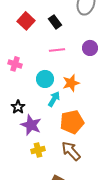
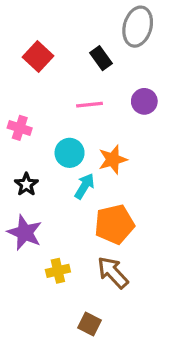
black rectangle: (55, 22) -> (101, 58), moved
black star: (18, 107) -> (26, 184), moved
purple star: (31, 125) -> (25, 233), moved

